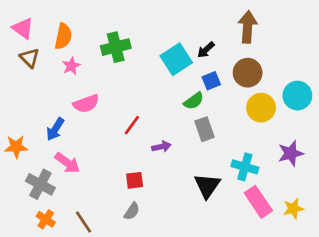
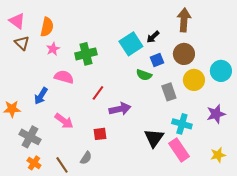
green cross: (116, 47) -> (86, 54), moved
green semicircle: (194, 101) -> (144, 75), turned 56
pink semicircle: (86, 104) -> (64, 77), turned -144
gray rectangle: (205, 129) -> (169, 92), moved
purple arrow: (161, 147) -> (120, 109), size x1.5
pink arrow: (67, 163) -> (64, 121), moved
pink rectangle: (258, 202) -> (179, 150), moved
gray semicircle: (132, 211) -> (86, 158), moved

